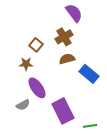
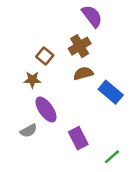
purple rectangle: (63, 111) -> (78, 138), size x0.7
green line: (90, 126) -> (112, 157), turned -32

